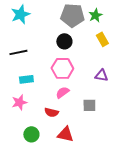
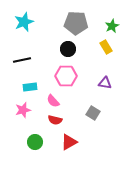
green star: (95, 15) -> (112, 26), moved
pink semicircle: (62, 92) -> (53, 101), moved, turned -96
gray square: (89, 105) -> (93, 113), turned 32
red triangle: (65, 134) -> (69, 142), turned -42

